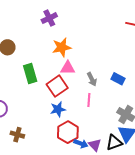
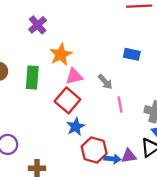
green rectangle: (30, 74) -> (32, 78), moved, turned 36
blue rectangle: (118, 79) -> (132, 54), moved
pink line: (89, 100) -> (120, 105), moved
purple triangle: (95, 145) -> (129, 156), turned -40

